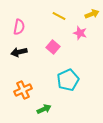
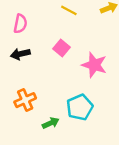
pink star: (80, 33) -> (94, 65), moved, size x1.5
cyan pentagon: (68, 80) -> (80, 107), moved

